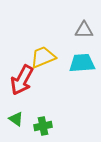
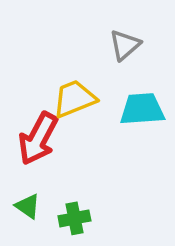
gray triangle: (84, 30) -> (125, 45), moved, turned -42

